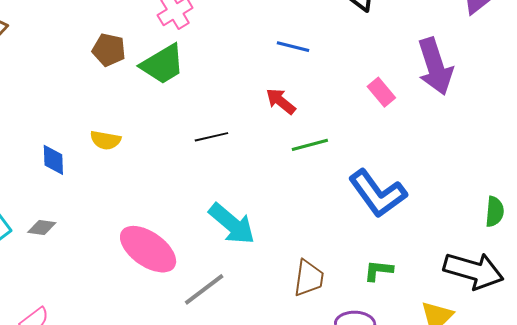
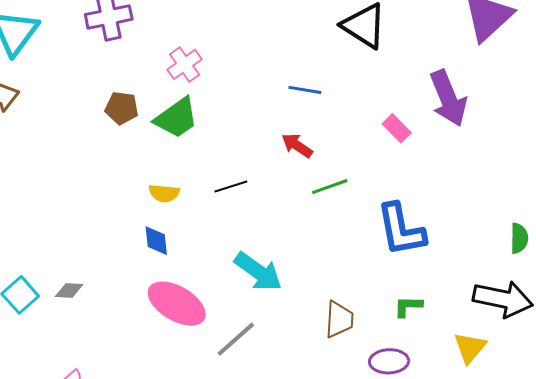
yellow semicircle: (105, 140) -> (164, 193), moved
blue diamond: (53, 160) -> (156, 241), moved
blue L-shape: (378, 193) -> (401, 230), turned 30

